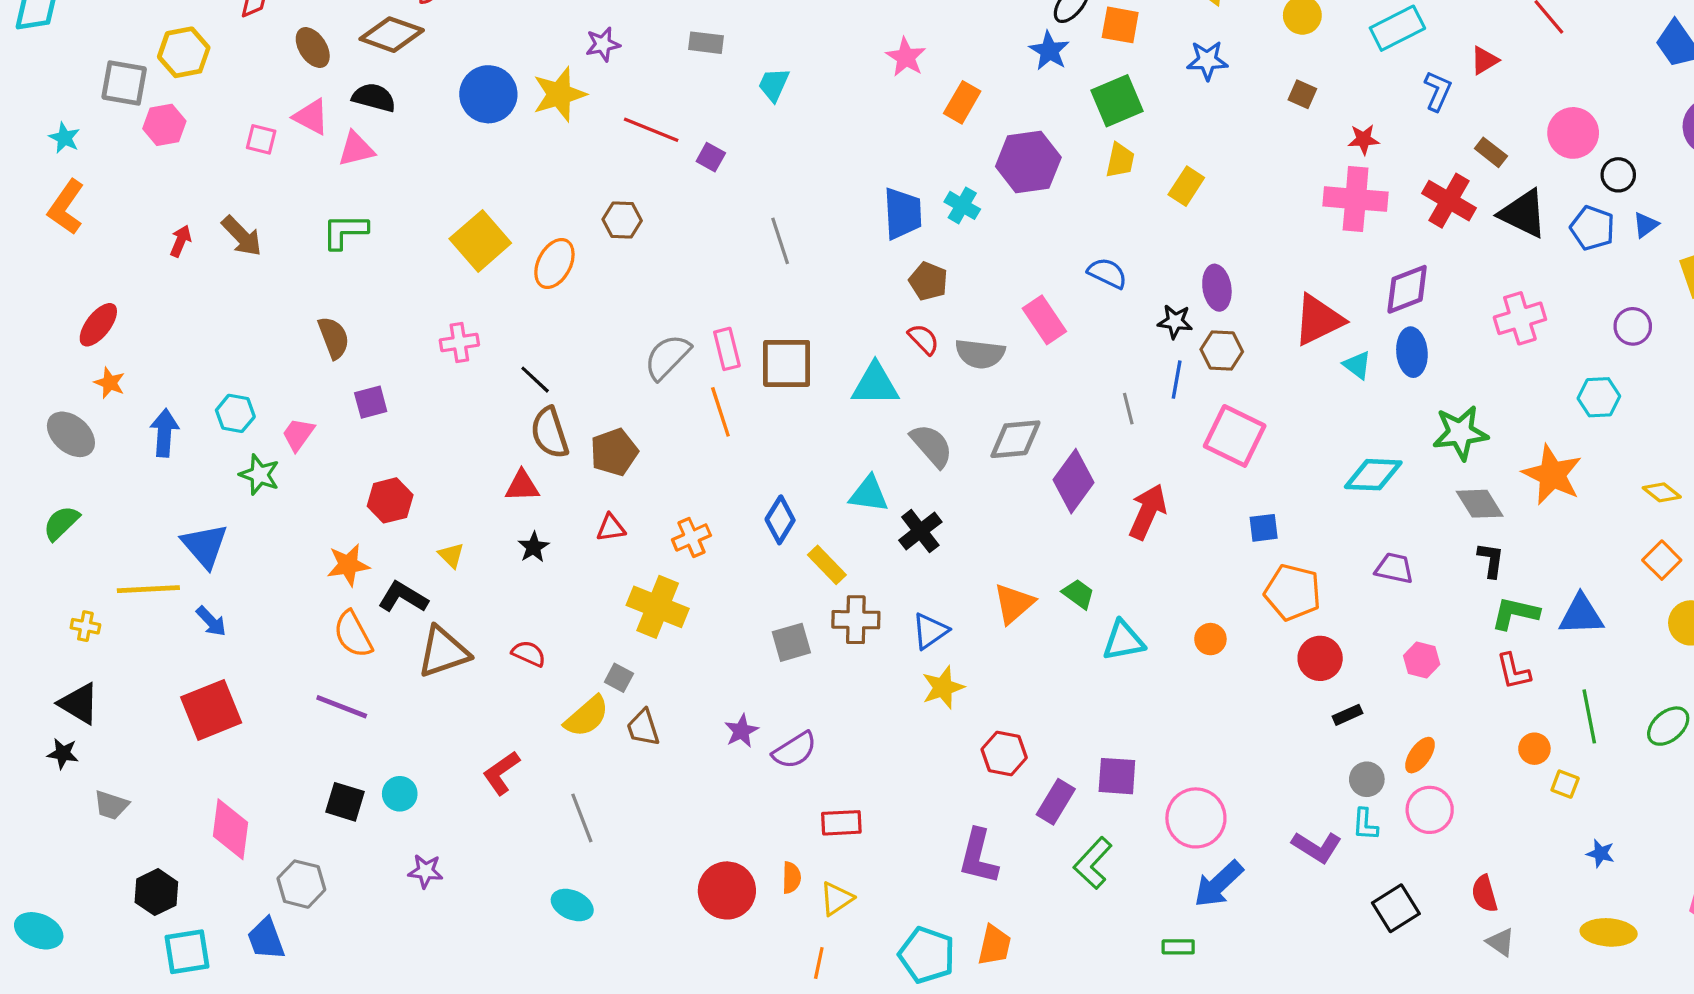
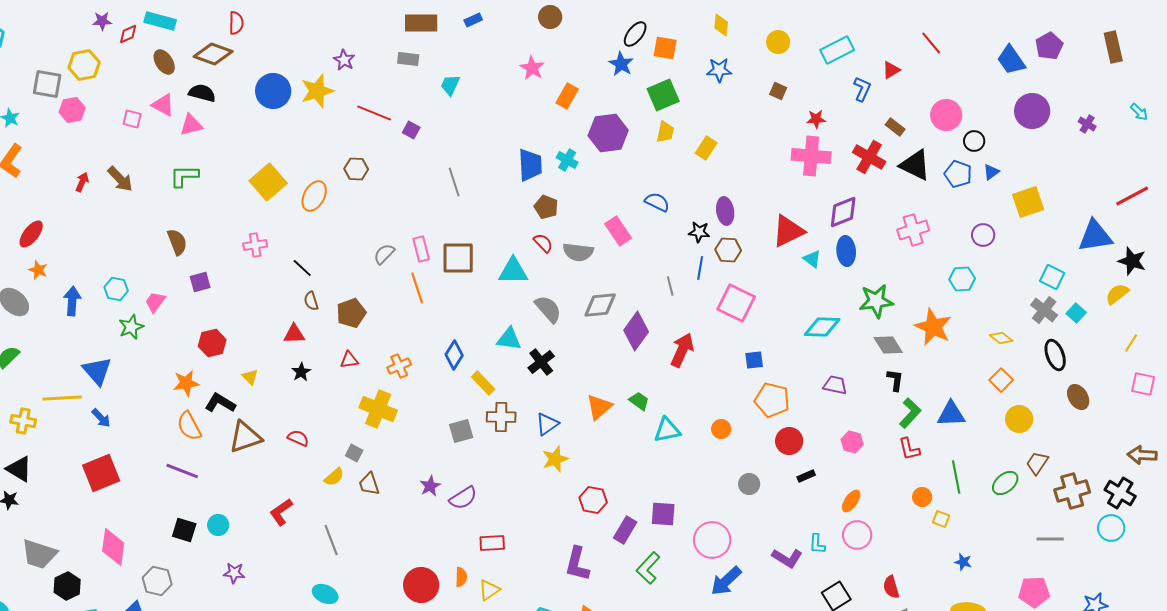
purple star: (603, 44) -> (344, 60), turned -30
gray semicircle: (667, 357) -> (384, 254), size x0.7
brown semicircle: (550, 433) -> (311, 301), size x0.6
green star: (259, 475) -> (131, 327), turned 30
green L-shape: (1515, 613) -> (910, 413), turned 120
yellow cross: (85, 626) -> (23, 421), size x1.4
yellow semicircle: (587, 716) -> (334, 477), size x0.7
gray circle: (1367, 779) -> (749, 484), moved
gray trapezoid: (111, 805) -> (39, 554), moved, size x1.6

